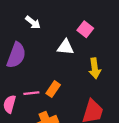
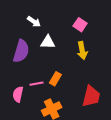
white triangle: (65, 47) -> (48, 42), moved
yellow arrow: (95, 68) -> (82, 51), moved

